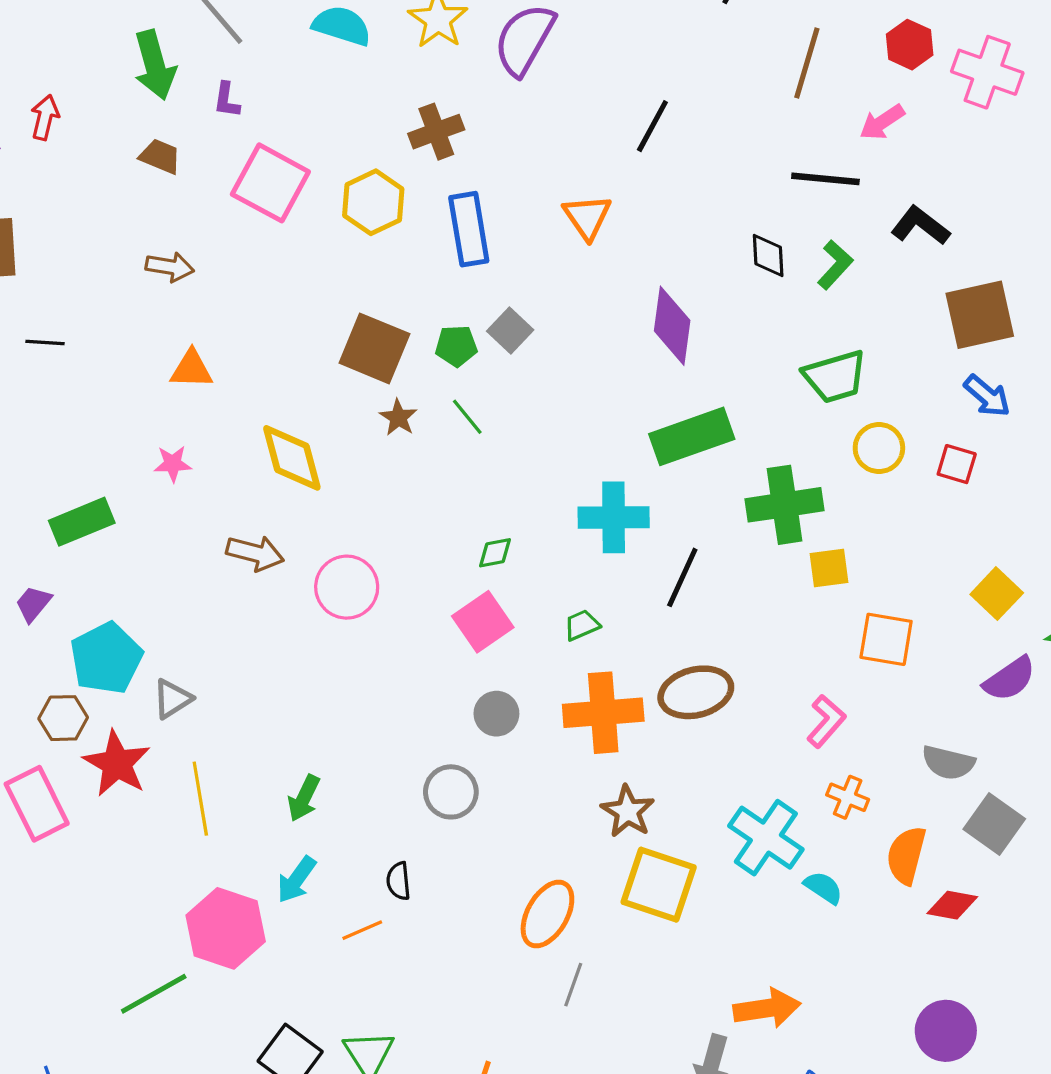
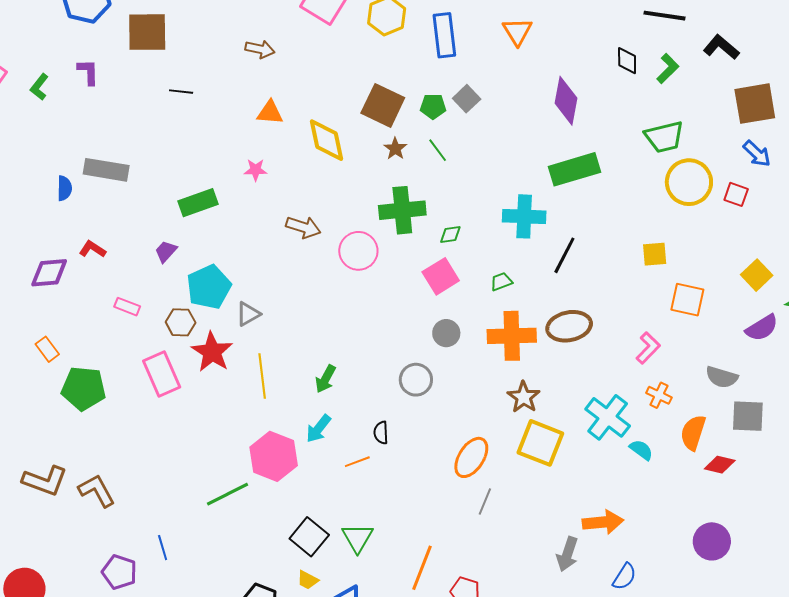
yellow circle: (879, 448) -> (689, 182), size x1.5
yellow diamond: (292, 458) -> (326, 140), moved
green cross: (785, 505) -> (402, 210), moved
gray square: (994, 824) -> (748, 416), turned -36

